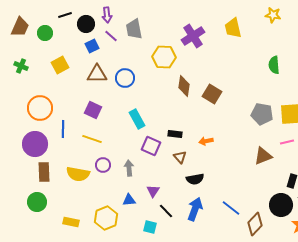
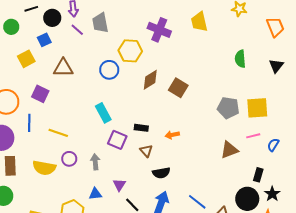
purple cross: (193, 36) -> (159, 30), turned -35
blue square: (92, 46) -> (44, 40), moved
blue circle: (125, 78) -> (109, 70), moved
brown diamond: (184, 86) -> (150, 80), turned 50
purple square: (93, 110) -> (40, 94), moved

